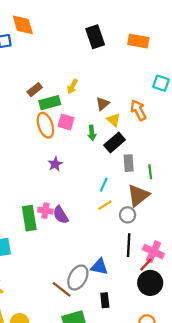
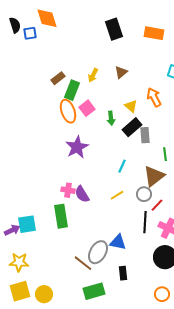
green rectangle: (50, 103) -> (72, 90), turned -54
brown triangle: (103, 104) -> (121, 72), moved
pink square: (66, 122) -> (87, 108), turned 35
gray rectangle: (129, 163) -> (145, 135), moved
purple star: (55, 164) -> (77, 147), size x1.6
yellow line: (105, 205) -> (117, 195), moved
green rectangle: (29, 218) -> (61, 216), moved
red line: (146, 265) -> (157, 205), moved

